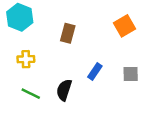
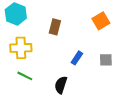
yellow cross: (26, 59) -> (21, 48), size x1.5
black semicircle: (64, 90) -> (61, 85), moved

